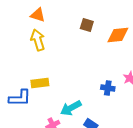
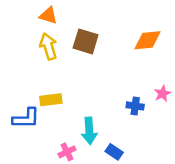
brown square: (87, 25) -> (86, 41), moved, size x1.5
cyan arrow: (71, 108) -> (89, 131), turned -65

